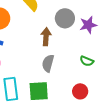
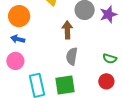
green semicircle: (87, 61) -> (110, 59), moved

